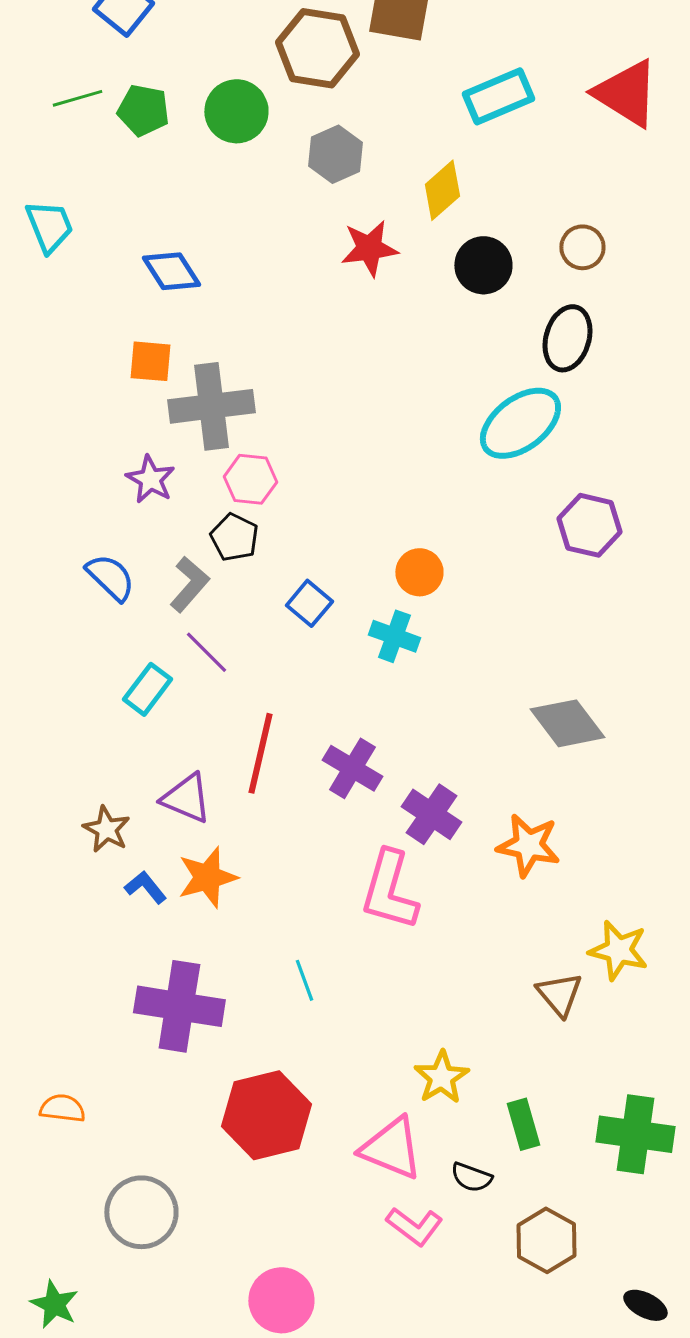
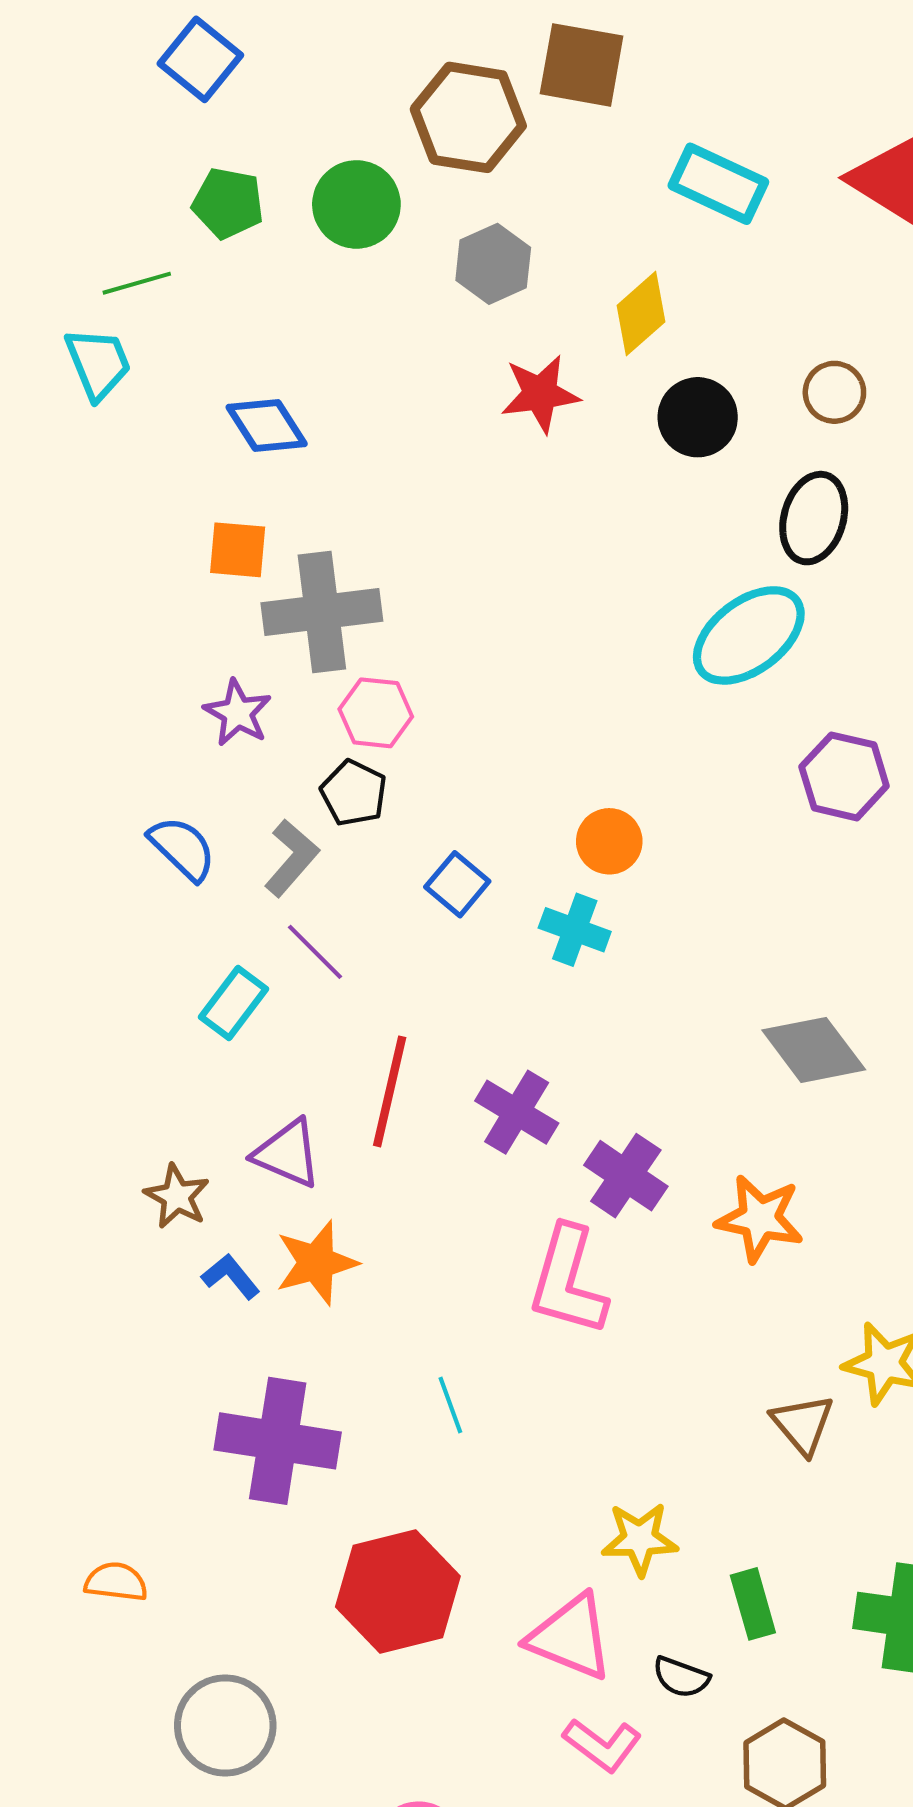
cyan rectangle: (498, 96) -> (718, 184), turned 48
green line: (77, 98) -> (137, 283), moved
yellow star: (441, 1077) -> (640, 1539), turned 30

